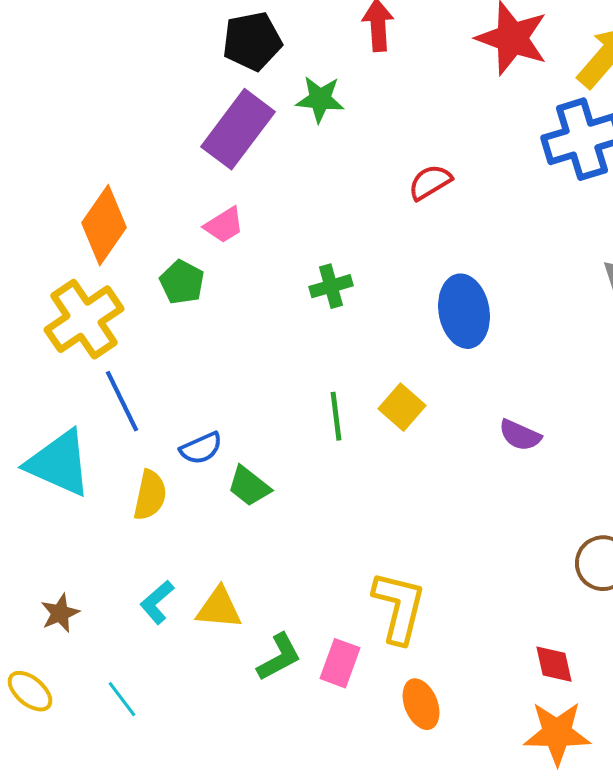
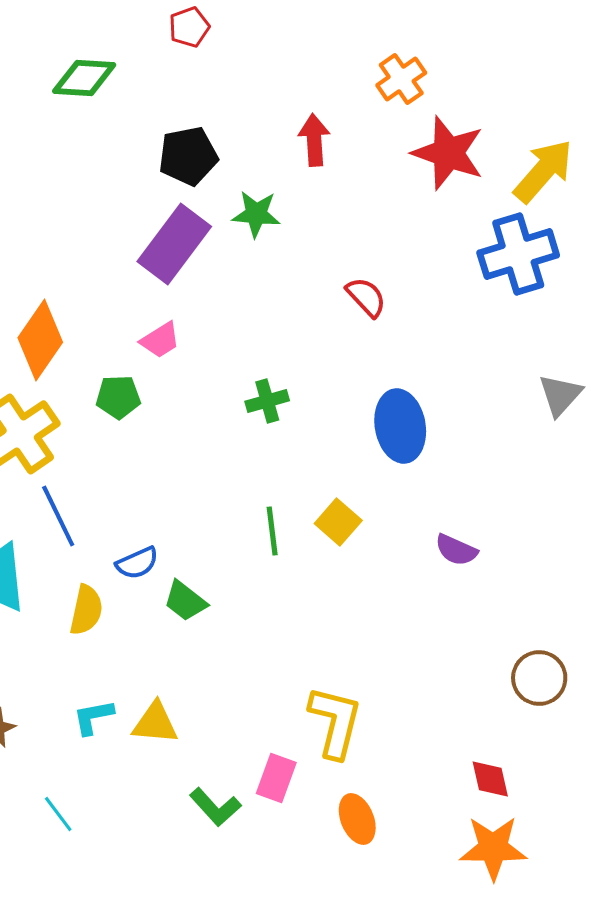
red semicircle: (430, 182) -> (366, 297), turned 78
green pentagon: (182, 282) -> (118, 397), turned -30
cyan L-shape: (157, 602) -> (93, 717), turned 30
green L-shape: (279, 657) -> (215, 807), moved, turned 76

